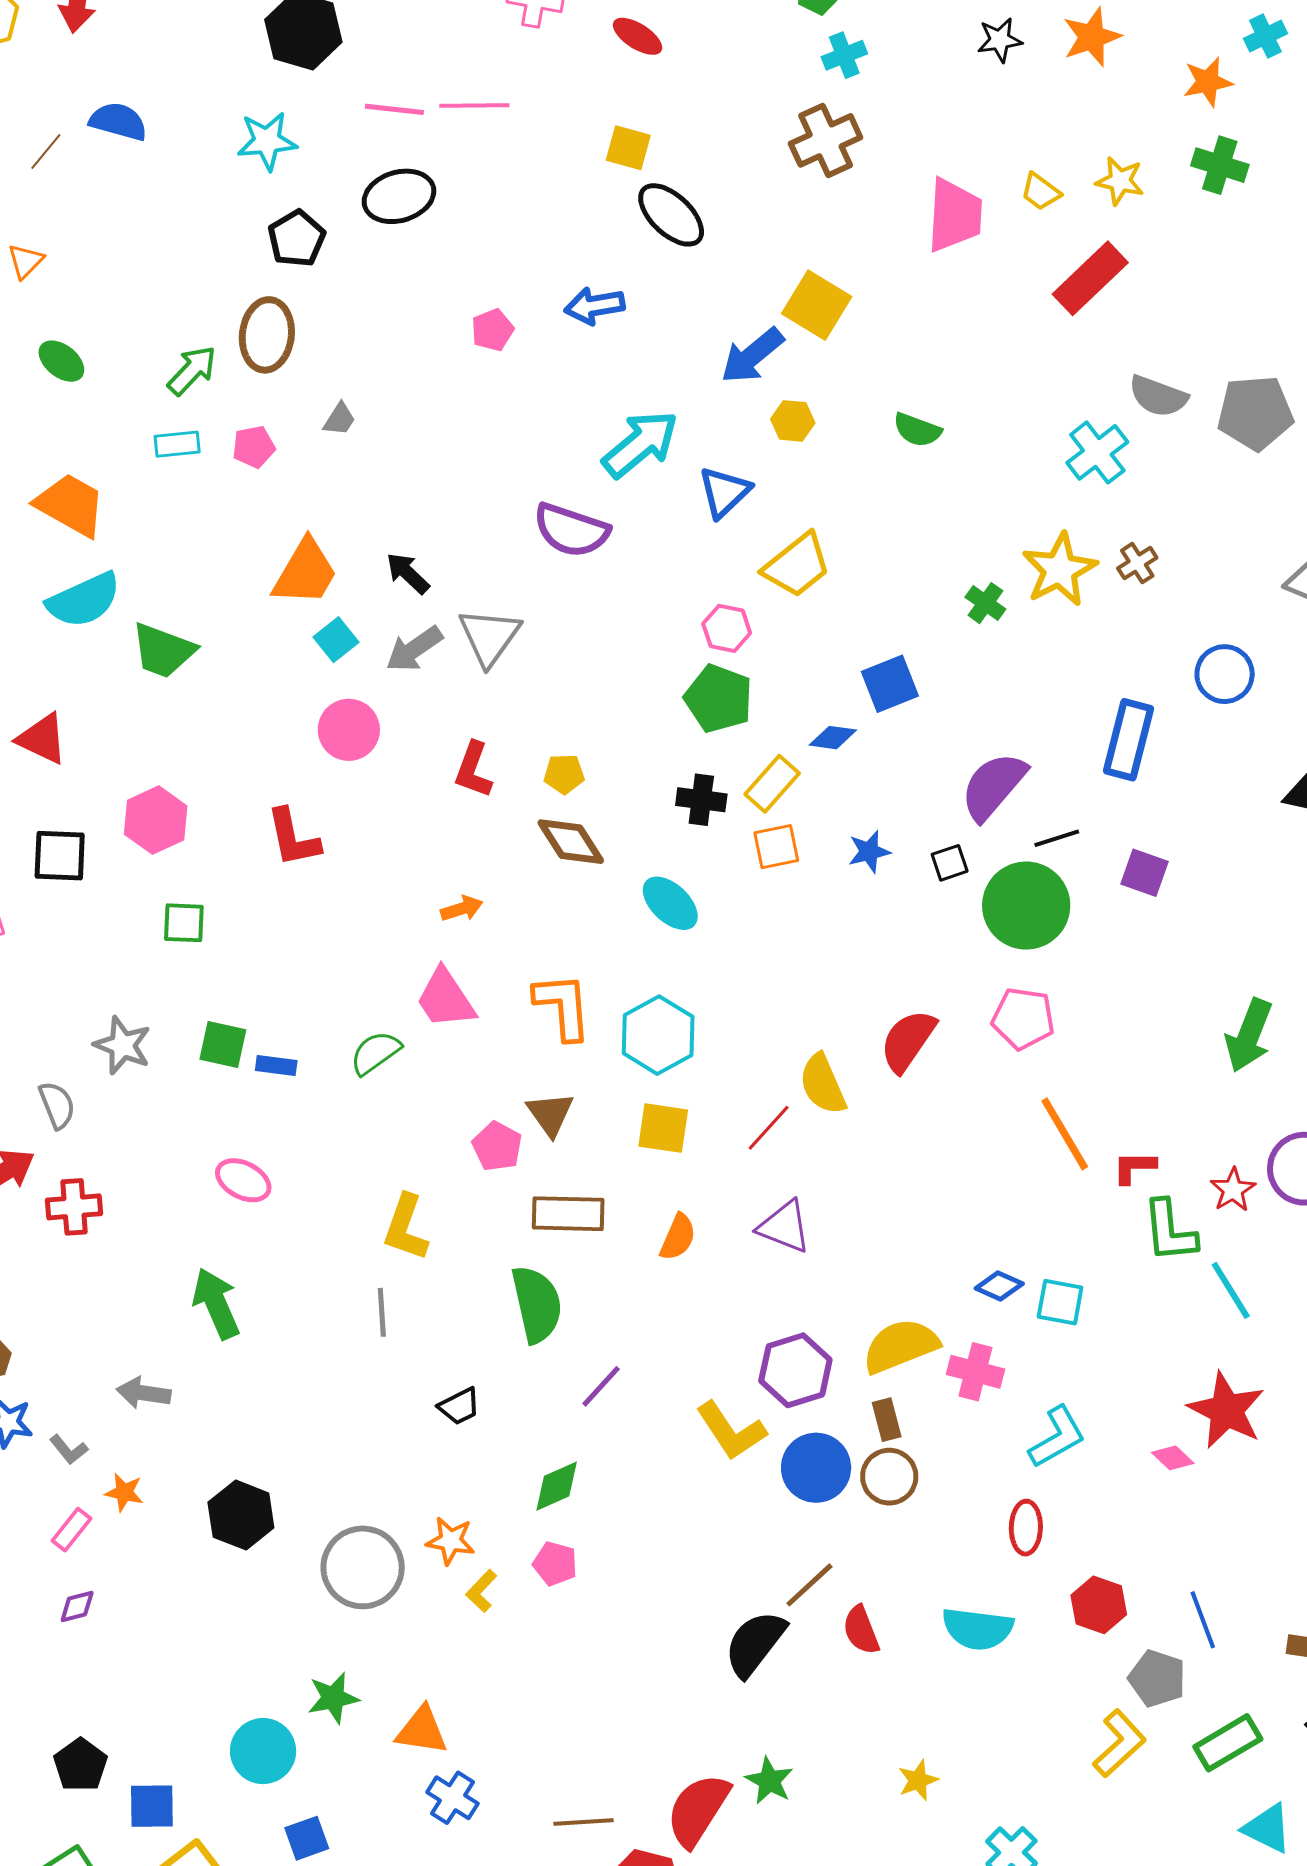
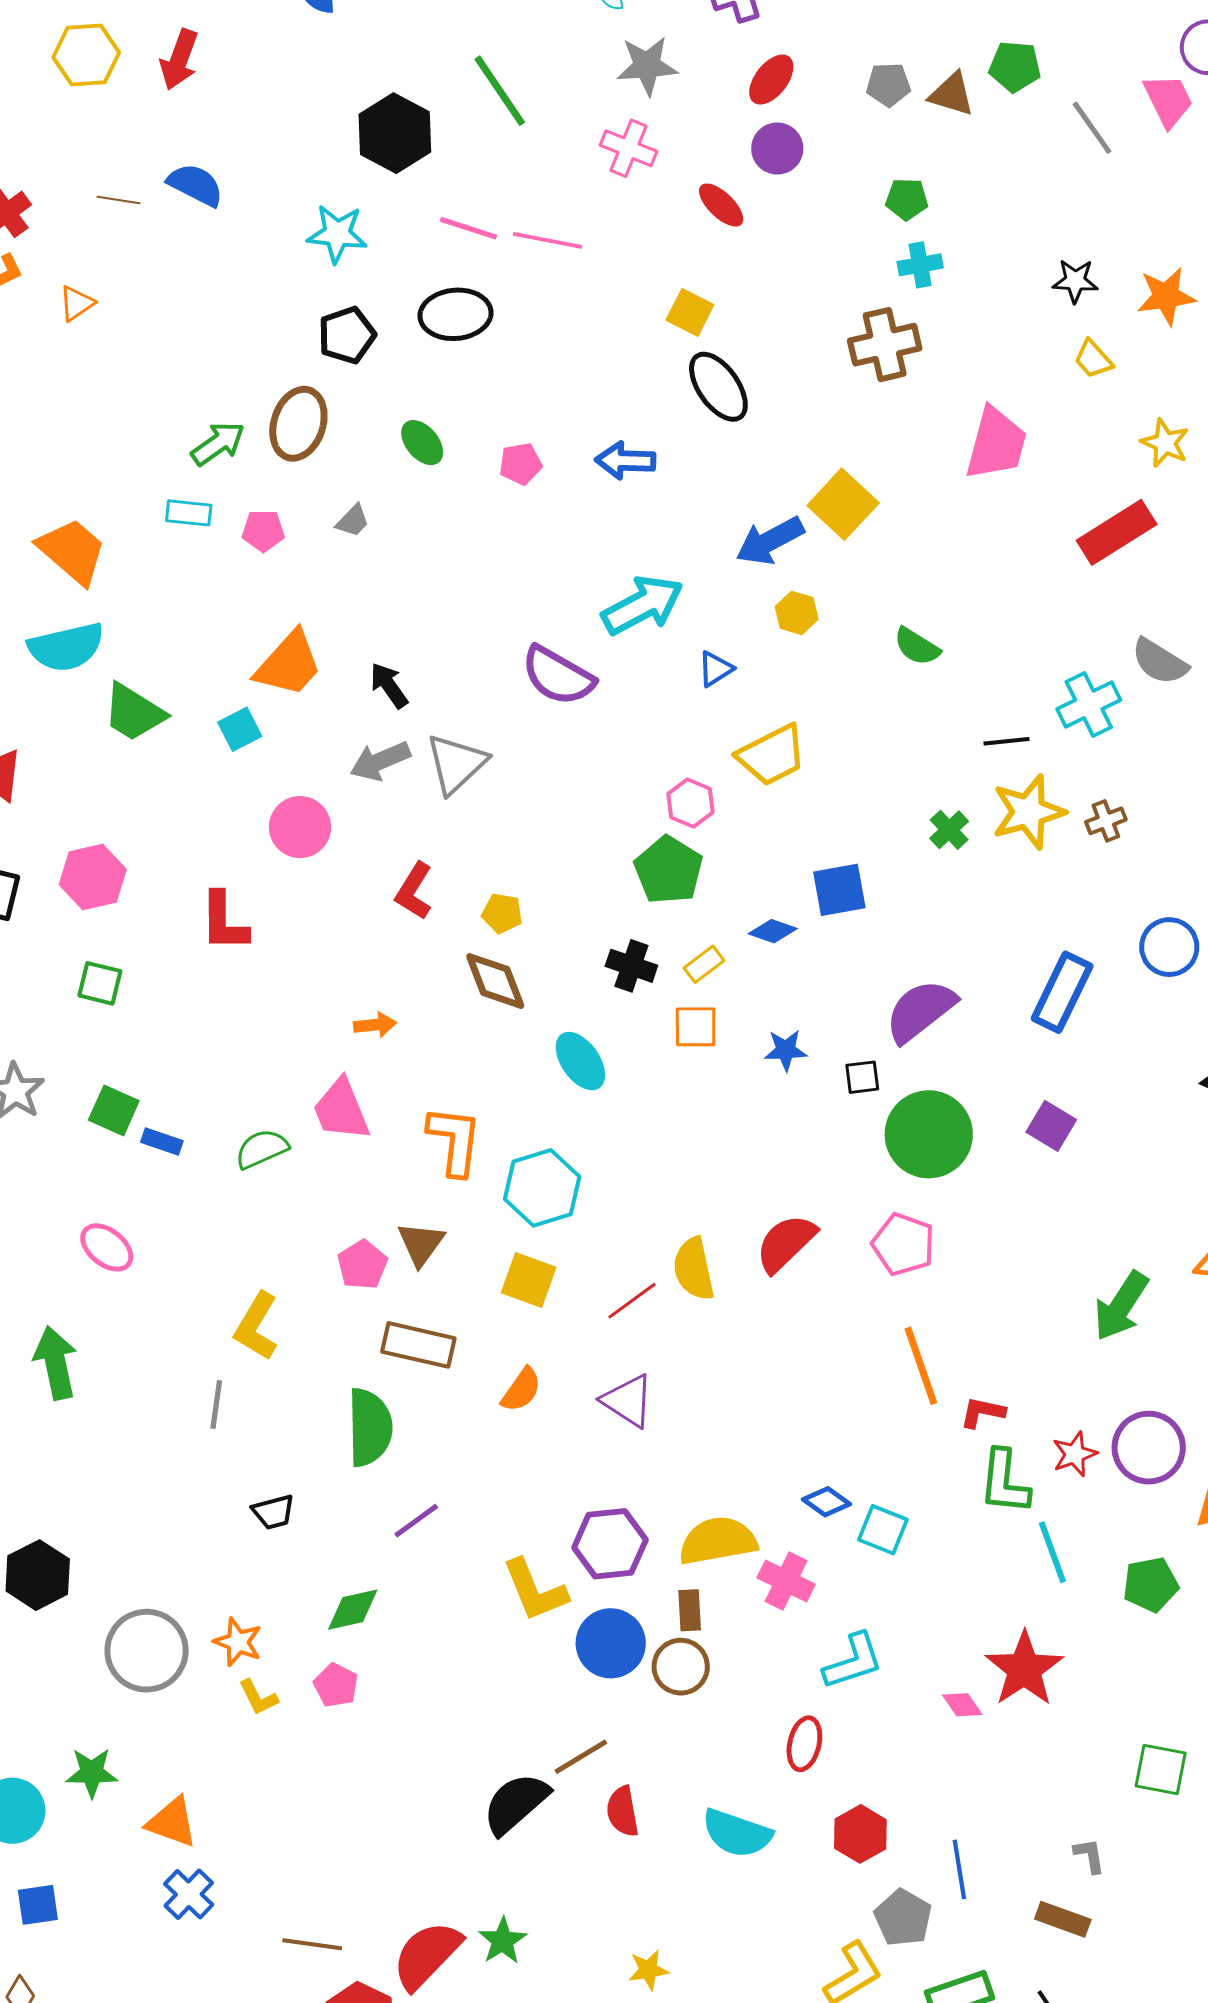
brown line: (46, 152) -> (118, 200), turned 48
yellow trapezoid: (1041, 192) -> (1093, 359), moved
green ellipse: (61, 361) -> (422, 443), moved
blue triangle: (724, 492) -> (715, 669), size x0.7
cyan square: (336, 640) -> (240, 729), moved
yellow rectangle: (772, 784) -> (704, 964), size x0.7
black line: (1057, 838) -> (1007, 741), moved
yellow L-shape: (481, 1591) -> (258, 1697), turned -81

